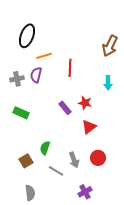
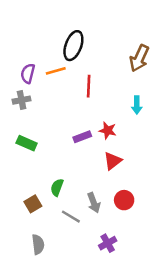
black ellipse: (27, 36) -> (73, 46), moved
purple semicircle: (36, 75) -> (28, 73), moved
purple rectangle: (65, 108) -> (82, 137), turned -72

